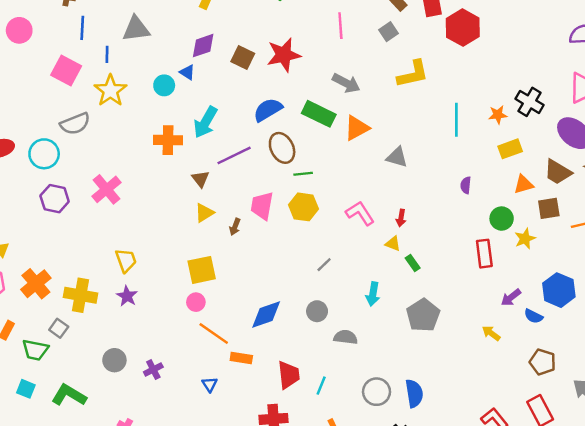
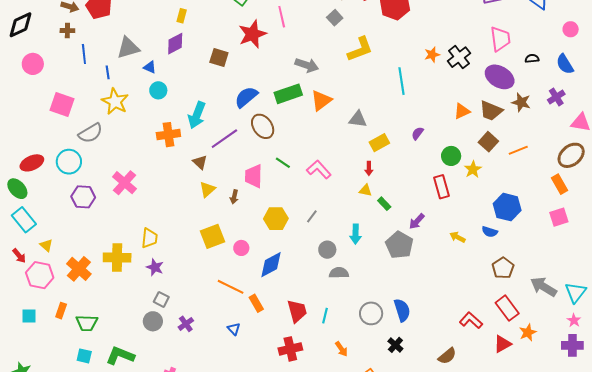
pink line: (340, 26) -> (282, 17), moved
purple diamond: (203, 46) -> (175, 44), moved
red star: (284, 55) -> (252, 34), moved
pink square: (66, 71) -> (62, 105), moved
blue triangle: (187, 72) -> (150, 67), moved
black cross: (529, 102) -> (459, 57), turned 30
green rectangle: (319, 114) -> (288, 94), turned -36
orange star: (498, 115) -> (432, 55), moved
yellow rectangle: (510, 149) -> (379, 143), moved
green line: (303, 174) -> (283, 163), moved, turned 49
orange triangle: (524, 184) -> (462, 111), moved
purple semicircle: (466, 185) -> (418, 133), turned 40
yellow hexagon: (304, 207) -> (276, 219), moved
brown square: (549, 208) -> (488, 142), turned -30
pink L-shape: (360, 213) -> (319, 169), moved
yellow trapezoid: (126, 260) -> (149, 238), turned 35
yellow cross: (80, 295) -> (117, 258), moved
purple arrow: (511, 298) -> (417, 221), moved
pink circle: (196, 302) -> (241, 248), moved
gray circle: (317, 311) -> (327, 250), moved
gray square: (59, 328) -> (161, 299), moved
yellow arrow: (491, 333) -> (458, 237), moved
orange rectangle: (241, 358) -> (256, 303), turned 60
brown pentagon: (543, 362) -> (503, 268), turned 30

